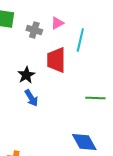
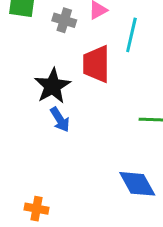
black star: (26, 75) -> (53, 86), size x1.4

